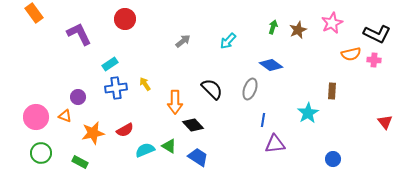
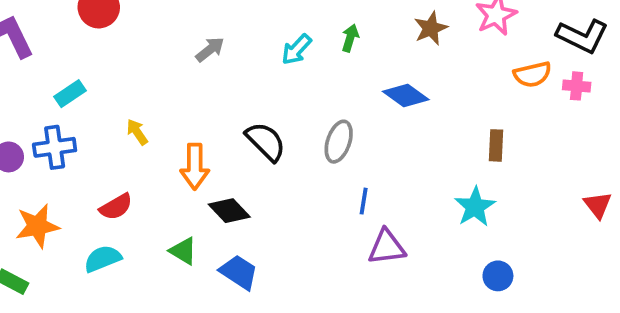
green arrow: (273, 27) -> (350, 38), moved
blue diamond: (271, 65) -> (406, 96), moved
blue cross: (116, 88) -> (55, 147), moved
cyan star: (308, 113) -> (475, 207), moved
red semicircle: (125, 130) -> (116, 207), moved
cyan semicircle: (145, 150) -> (103, 259), moved

